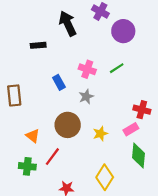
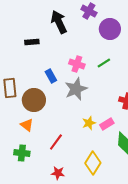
gray star: (86, 97) -> (76, 89), size x1.6
brown circle: (68, 125) -> (34, 100), moved
pink rectangle: (131, 129) -> (107, 124), moved
red line: (52, 157) -> (56, 142), moved

